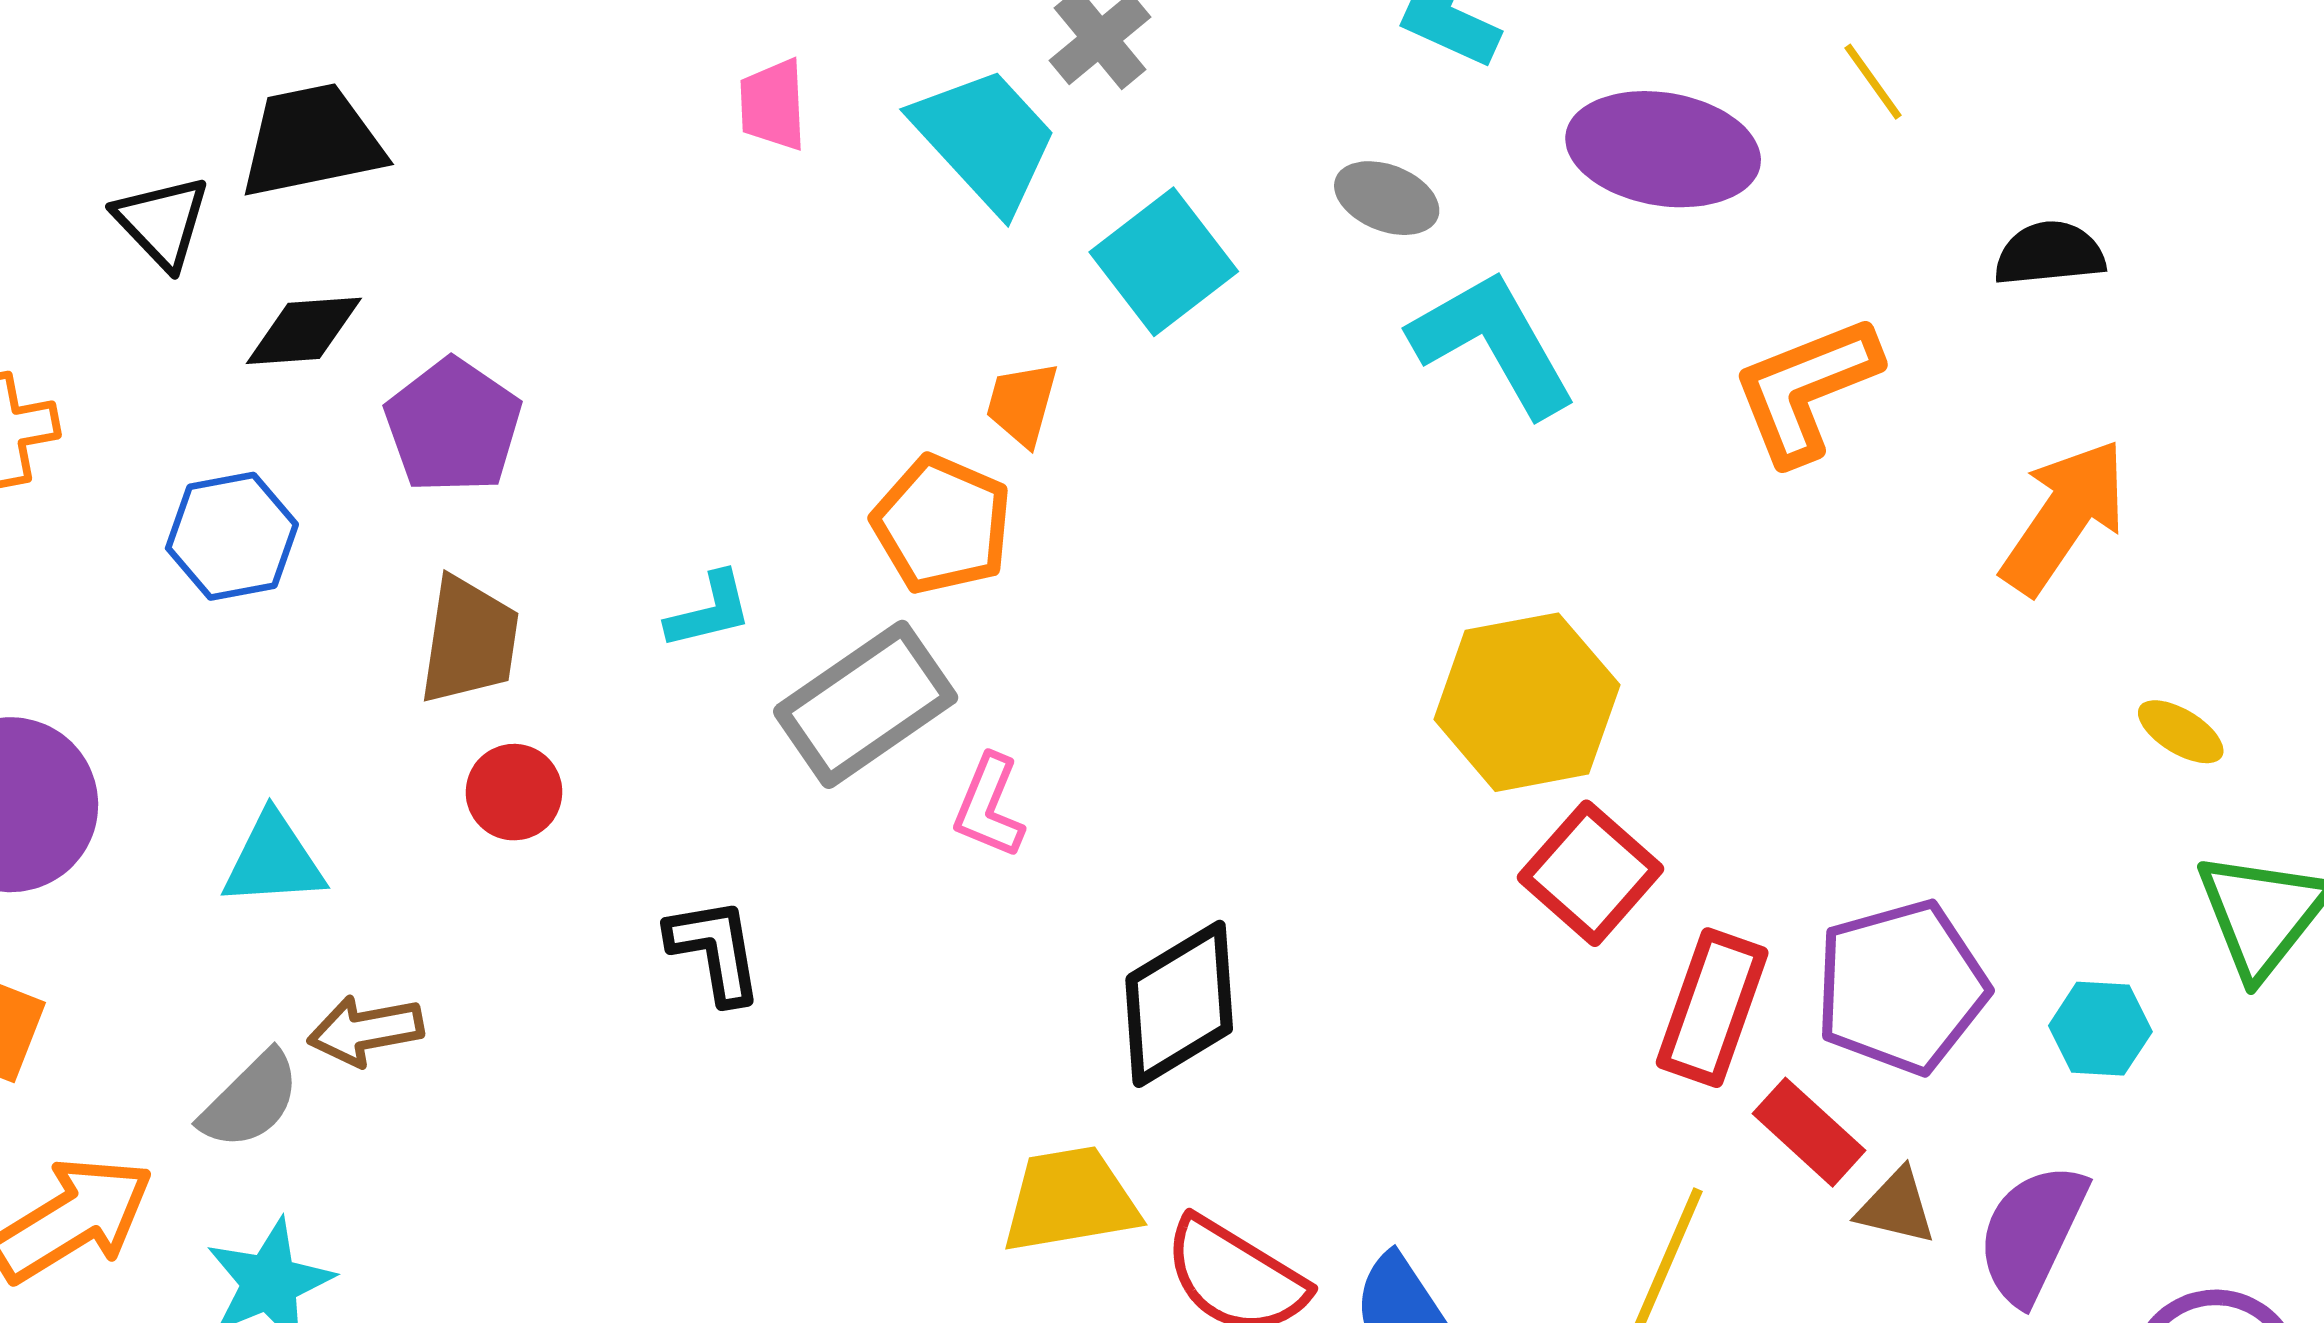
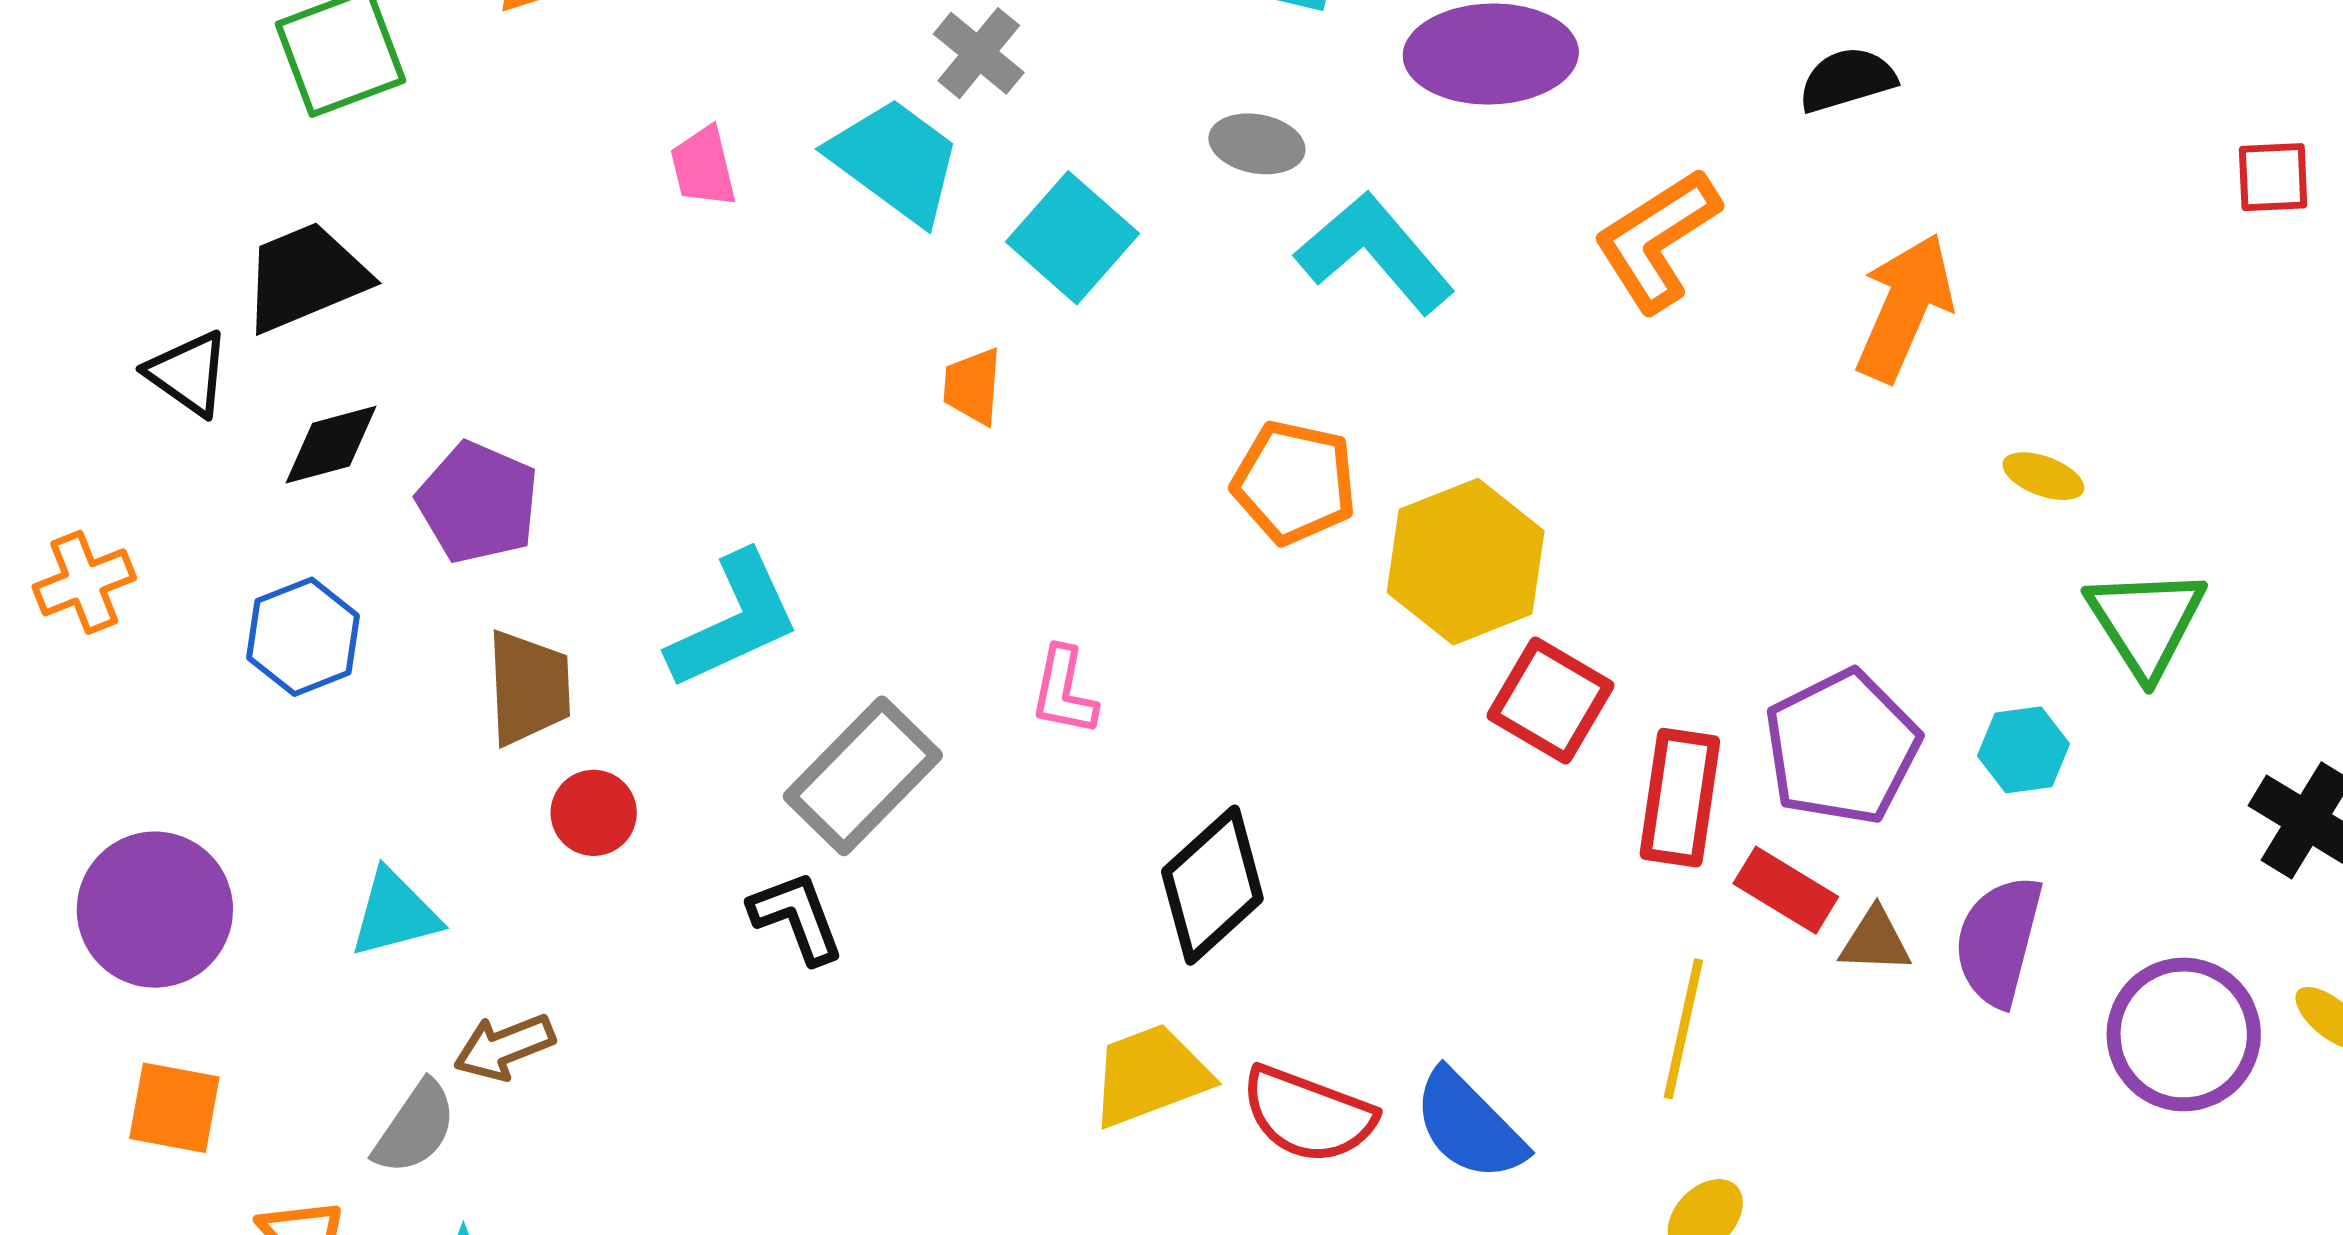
orange pentagon: (942, 525) -> (1294, 482), moved
cyan L-shape: (709, 611) -> (734, 621), size x1.8
gray rectangle: (866, 704) -> (863, 776), moved
pink L-shape: (989, 806) -> (1064, 691), moved

